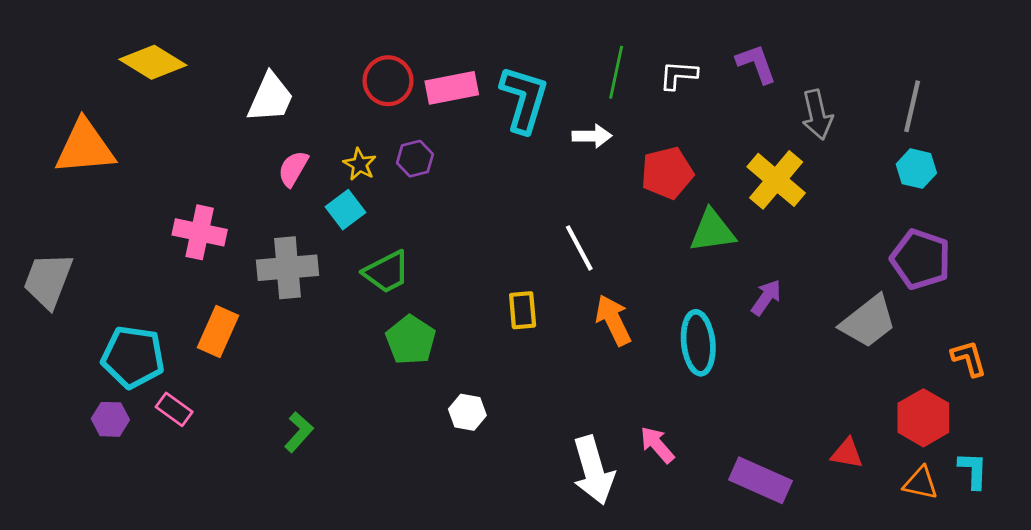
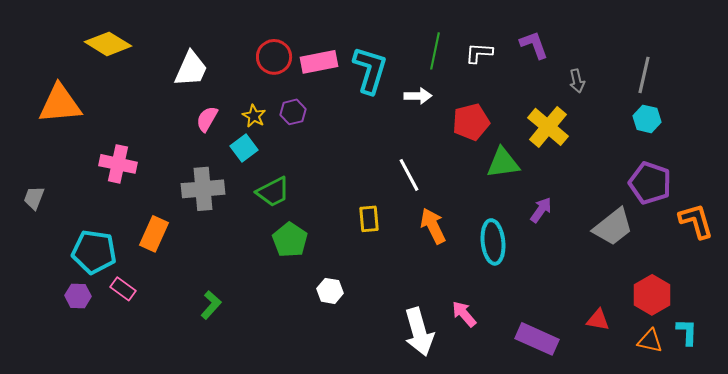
gray arrow: (817, 115) -> (577, 81), size x0.7
pink cross: (200, 232) -> (118, 164), moved
gray trapezoid: (48, 280) -> (34, 198), size x0.6
orange L-shape: (969, 358) -> (696, 221), moved, size x1.4

